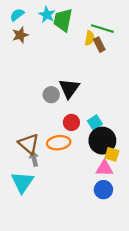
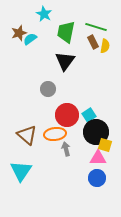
cyan semicircle: (17, 15) -> (30, 39), moved
green trapezoid: (63, 20) -> (66, 32), moved
yellow semicircle: (90, 38) -> (105, 46), moved
black triangle: (69, 88) -> (65, 61), moved
red circle: (71, 122) -> (67, 115), size x1.5
gray arrow: (34, 159) -> (66, 149), moved

